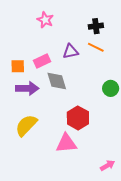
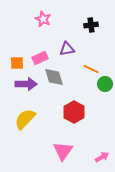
orange line: (96, 47) -> (91, 69), moved
pink triangle: (66, 143) -> (63, 151), moved, turned -50

